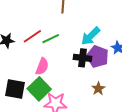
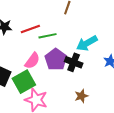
purple pentagon: (97, 57) -> (56, 59), moved

